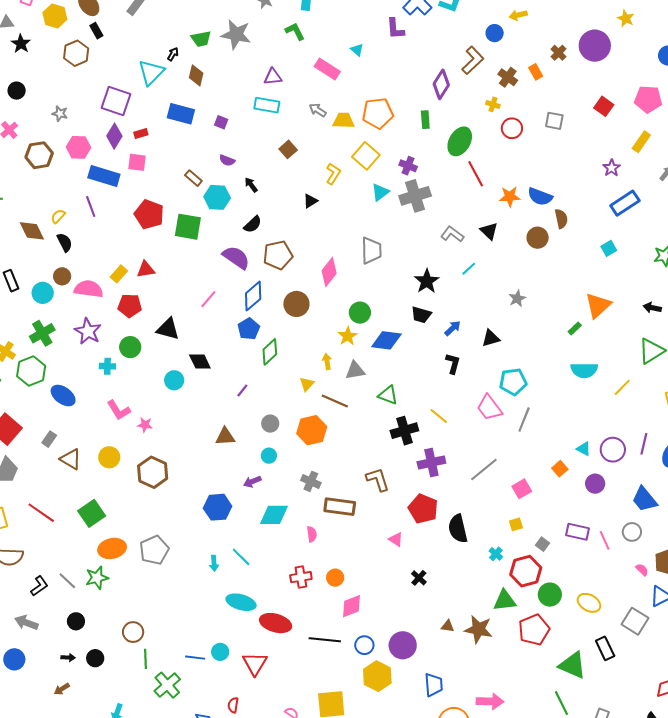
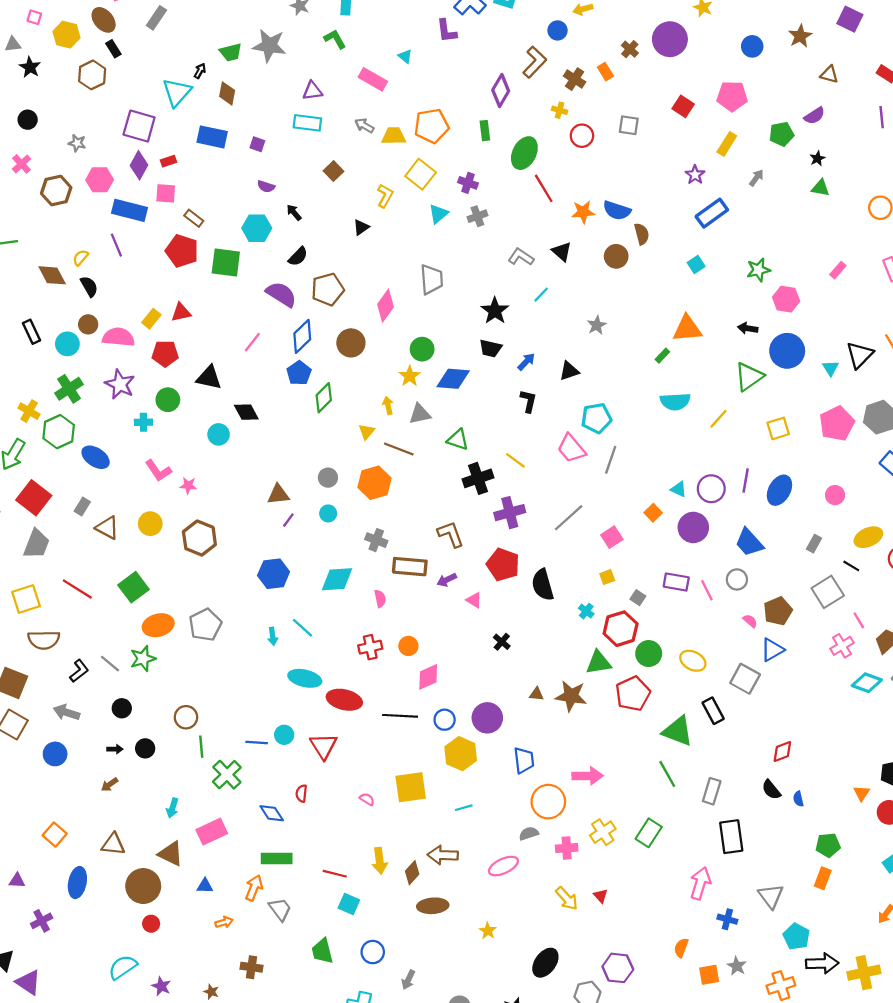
brown rectangle: (193, 178) -> (194, 218), moved
gray cross: (415, 196) -> (477, 216), size x0.6
orange triangle: (598, 305) -> (687, 329), turned 40
purple line: (242, 391) -> (288, 520), moved
purple arrow: (252, 482) -> (447, 580), moved
purple circle: (595, 484) -> (693, 527), size x1.4

